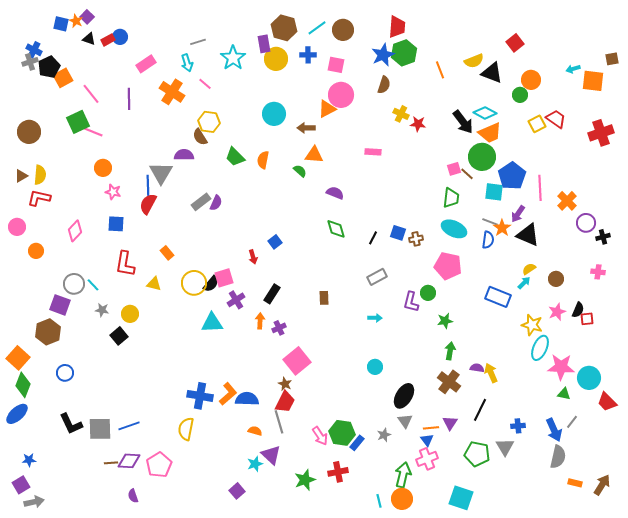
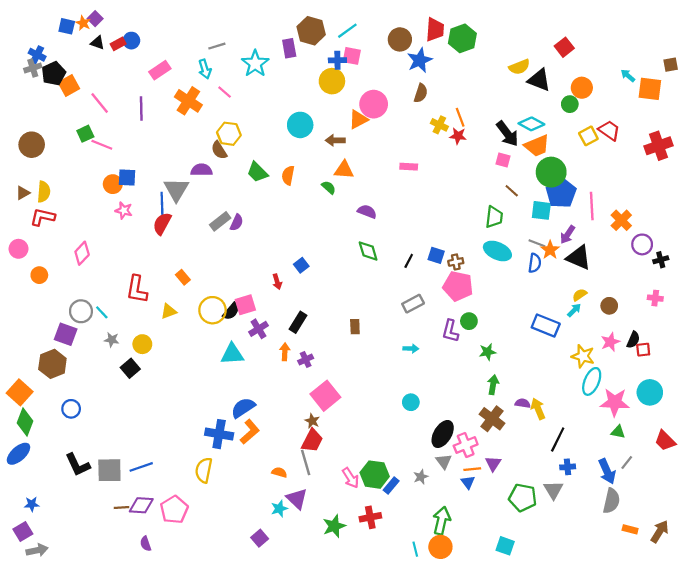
brown circle: (343, 30) -> (400, 39), moved
green hexagon: (404, 53) -> (462, 38), moved
yellow circle: (276, 59) -> (332, 81), moved
pink square: (336, 65) -> (352, 56), moved
cyan arrow: (573, 69) -> (628, 76), turned 56
orange line: (440, 70) -> (460, 117), moved
green square: (78, 122) -> (85, 134), size x0.7
green circle: (482, 157) -> (551, 172), moved
pink square: (454, 169) -> (503, 160), moved, turned 32
blue square: (116, 224) -> (127, 178), moved
pink pentagon: (448, 266) -> (458, 286), moved
yellow triangle: (154, 284) -> (169, 311), turned -35
cyan circle: (589, 378) -> (650, 392), moved
blue semicircle: (247, 399) -> (243, 408), moved, turned -35
black line: (480, 410) -> (558, 440), moved
pink cross: (427, 459) -> (466, 445), moved
cyan square: (461, 498) -> (505, 546), size x0.7

